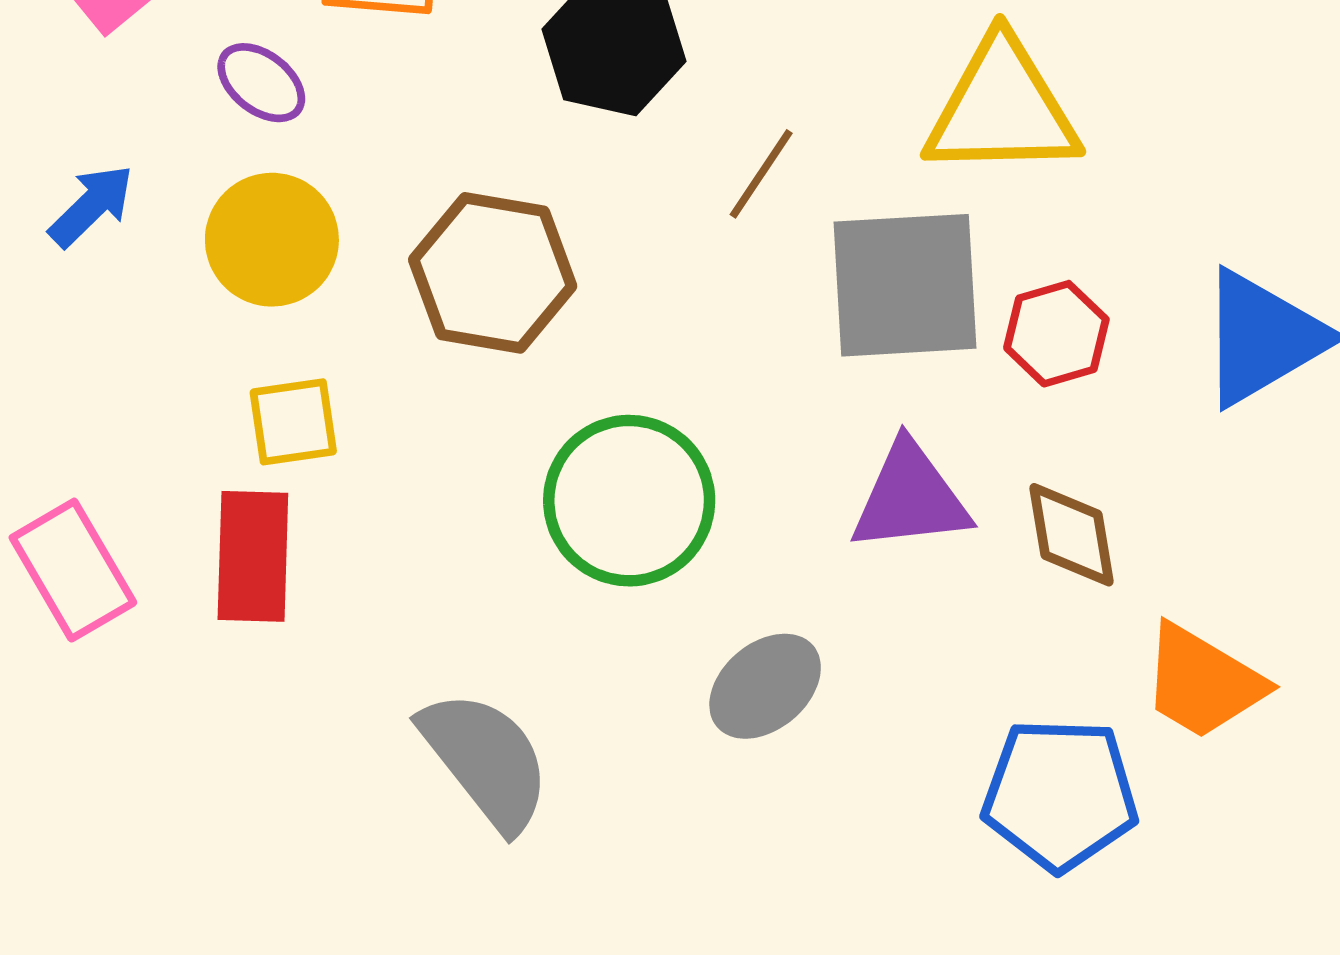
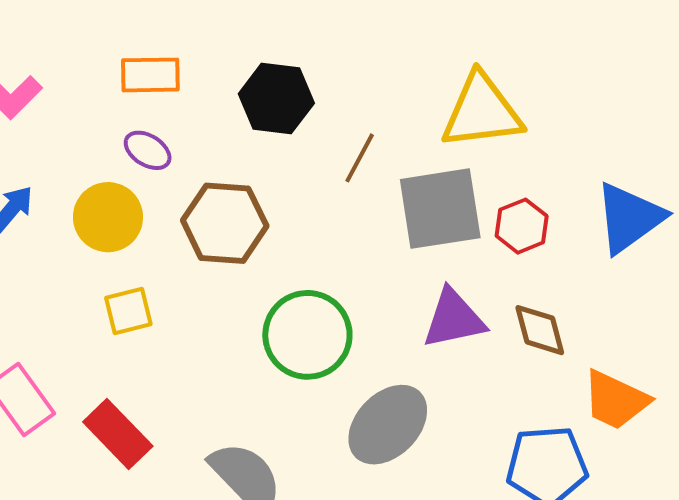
purple ellipse: (261, 83) -> (148, 150), moved
red rectangle: (253, 556) -> (118, 434), moved, turned -40
gray ellipse: (765, 686) -> (388, 425), size x1.4

